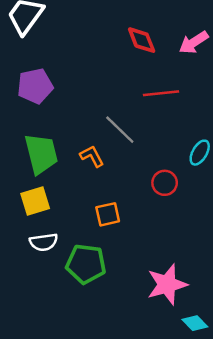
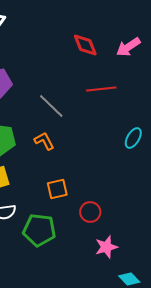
gray line: (120, 130) -> (51, 106), moved
red circle: (165, 183) -> (90, 212), moved
pink star: (167, 284) -> (106, 247), size x0.7

